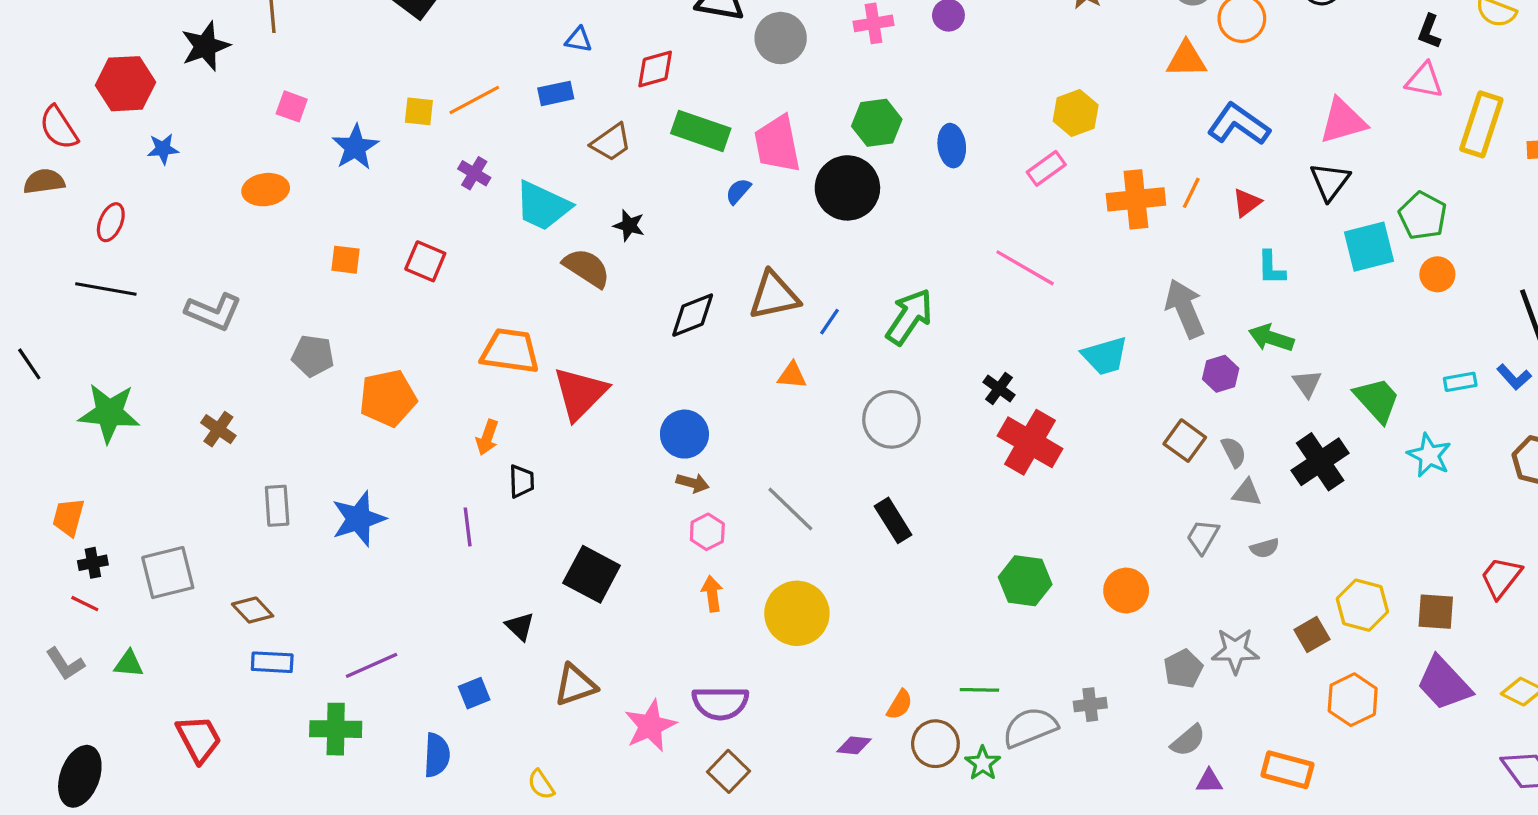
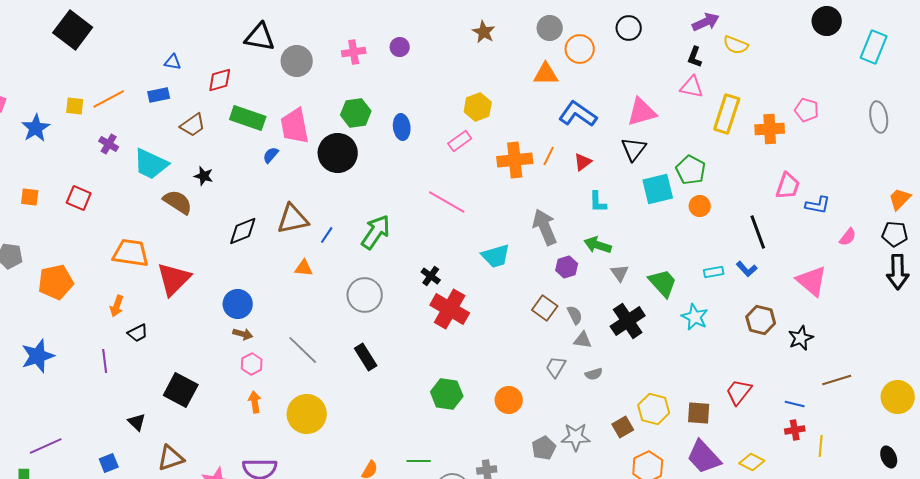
black trapezoid: (521, 481) -> (138, 333), turned 65

